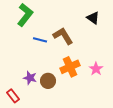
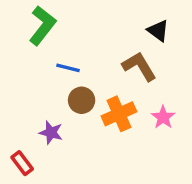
brown L-shape: (63, 36) -> (139, 66), moved
brown circle: (48, 81) -> (82, 100), moved

